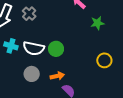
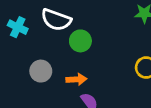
white semicircle: (34, 48) -> (56, 20), moved

